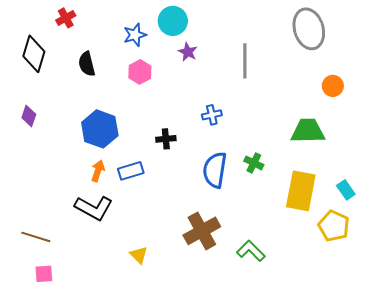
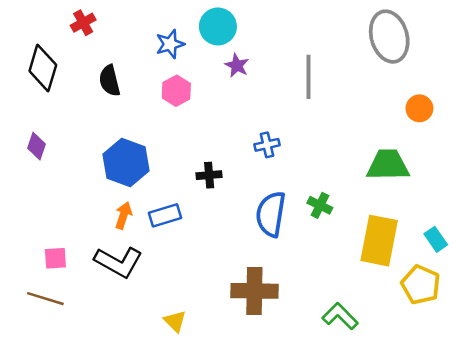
brown cross: (202, 231) -> (254, 291), turned 30
green L-shape: (251, 251) -> (340, 316), moved
pink square: (44, 274) -> (55, 258), moved

